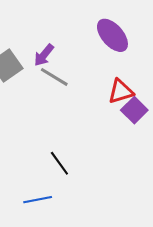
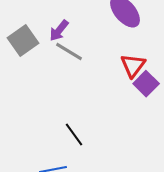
red triangle: (121, 91) -> (133, 66), turned -36

